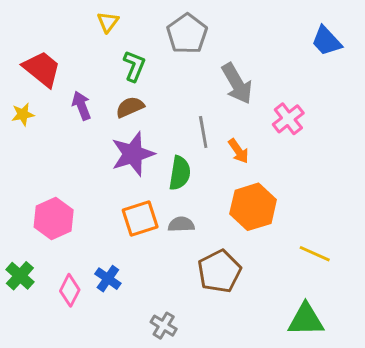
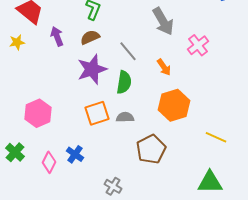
gray line: (203, 132) -> (128, 51), moved, turned -30

